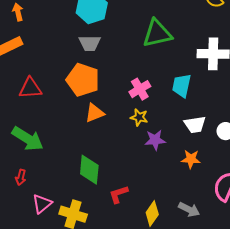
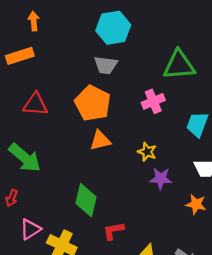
pink cross: (140, 89) -> (153, 101), moved

